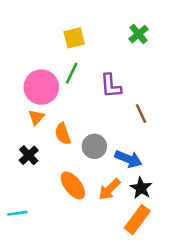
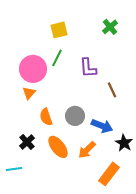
orange semicircle: (63, 134) -> (46, 117), moved
black cross: (29, 155) -> (27, 142), moved
black star: (141, 188) -> (124, 143), moved

